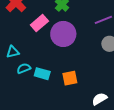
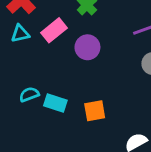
purple circle: (63, 34) -> (87, 47), size x0.7
cyan triangle: (13, 52) -> (20, 34), moved

